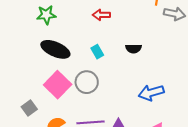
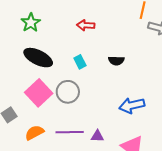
green star: (46, 15) -> (31, 23), turned -30

